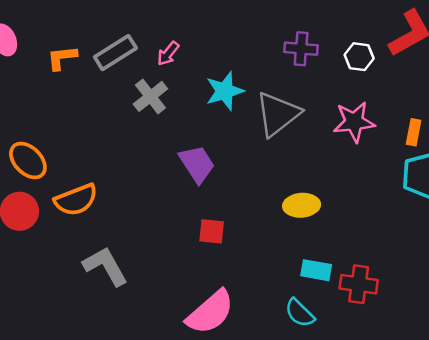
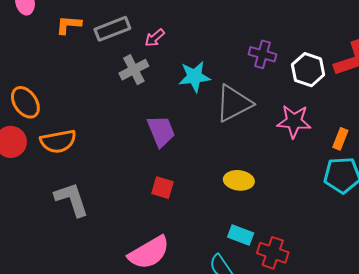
white hexagon: (359, 57) -> (308, 70), size x1.4

